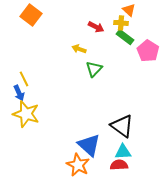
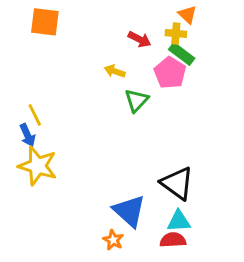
orange square: (31, 15) -> (45, 22), turned -30
pink pentagon: (148, 51) -> (170, 73), moved
orange star: (78, 165) -> (113, 240), size x0.6

